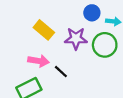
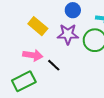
blue circle: (92, 13) -> (73, 10), moved

